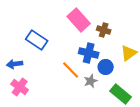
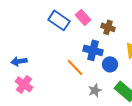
pink rectangle: (79, 20) -> (83, 17), size x0.7
blue rectangle: (37, 40) -> (59, 20), moved
gray star: (91, 81) -> (95, 90), moved

